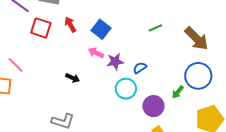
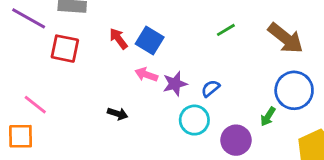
red arrow: (70, 25) -> (118, 39), moved

